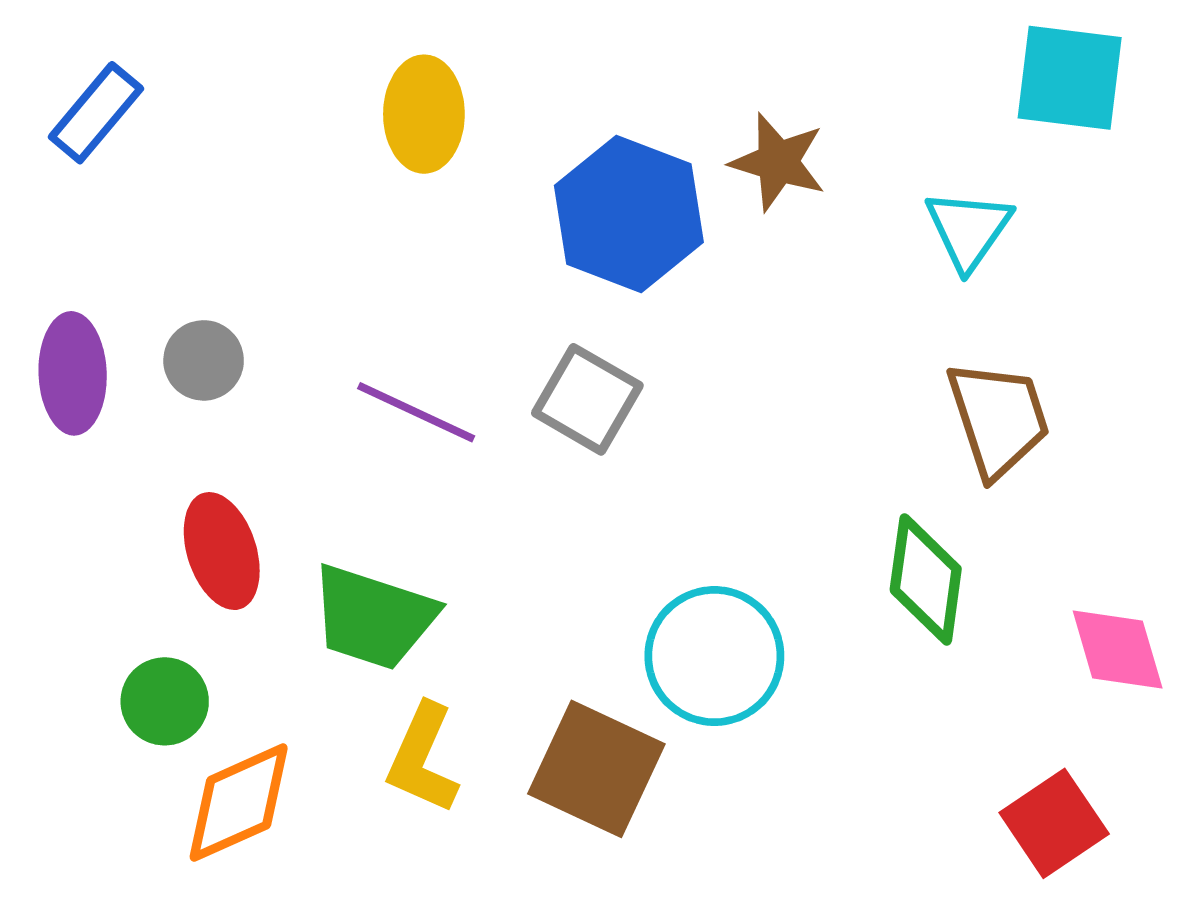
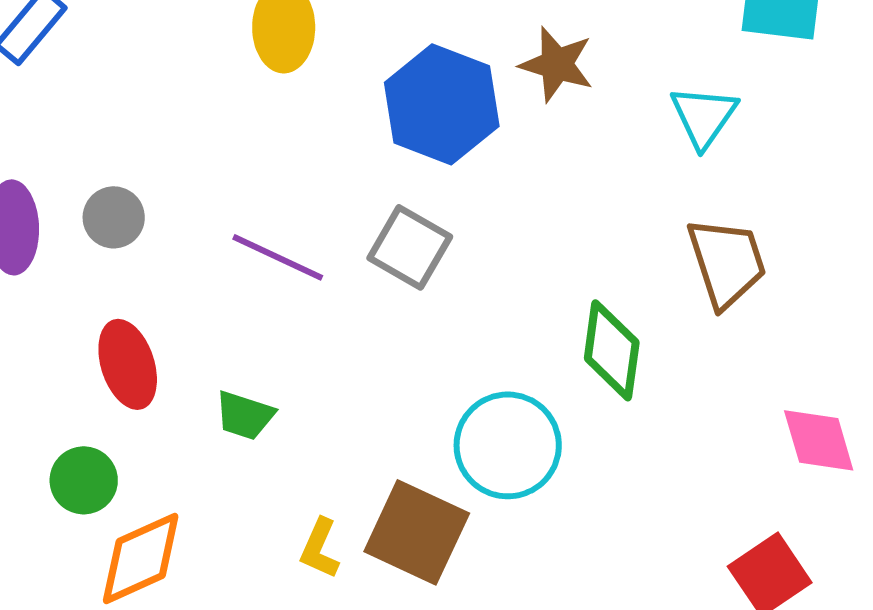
green diamond: (926, 580) -> (612, 350), moved
green trapezoid: (373, 617) -> (245, 415), size x0.6
yellow L-shape: (423, 758) -> (320, 548), moved, size x0.7

